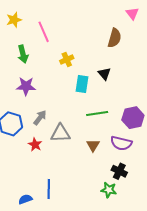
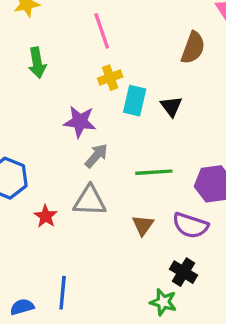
pink line: (44, 32) -> (102, 31), moved
cyan rectangle: (82, 84) -> (135, 101), moved
purple star: (26, 86) -> (80, 122), moved
gray arrow: (40, 118) -> (96, 156), moved

